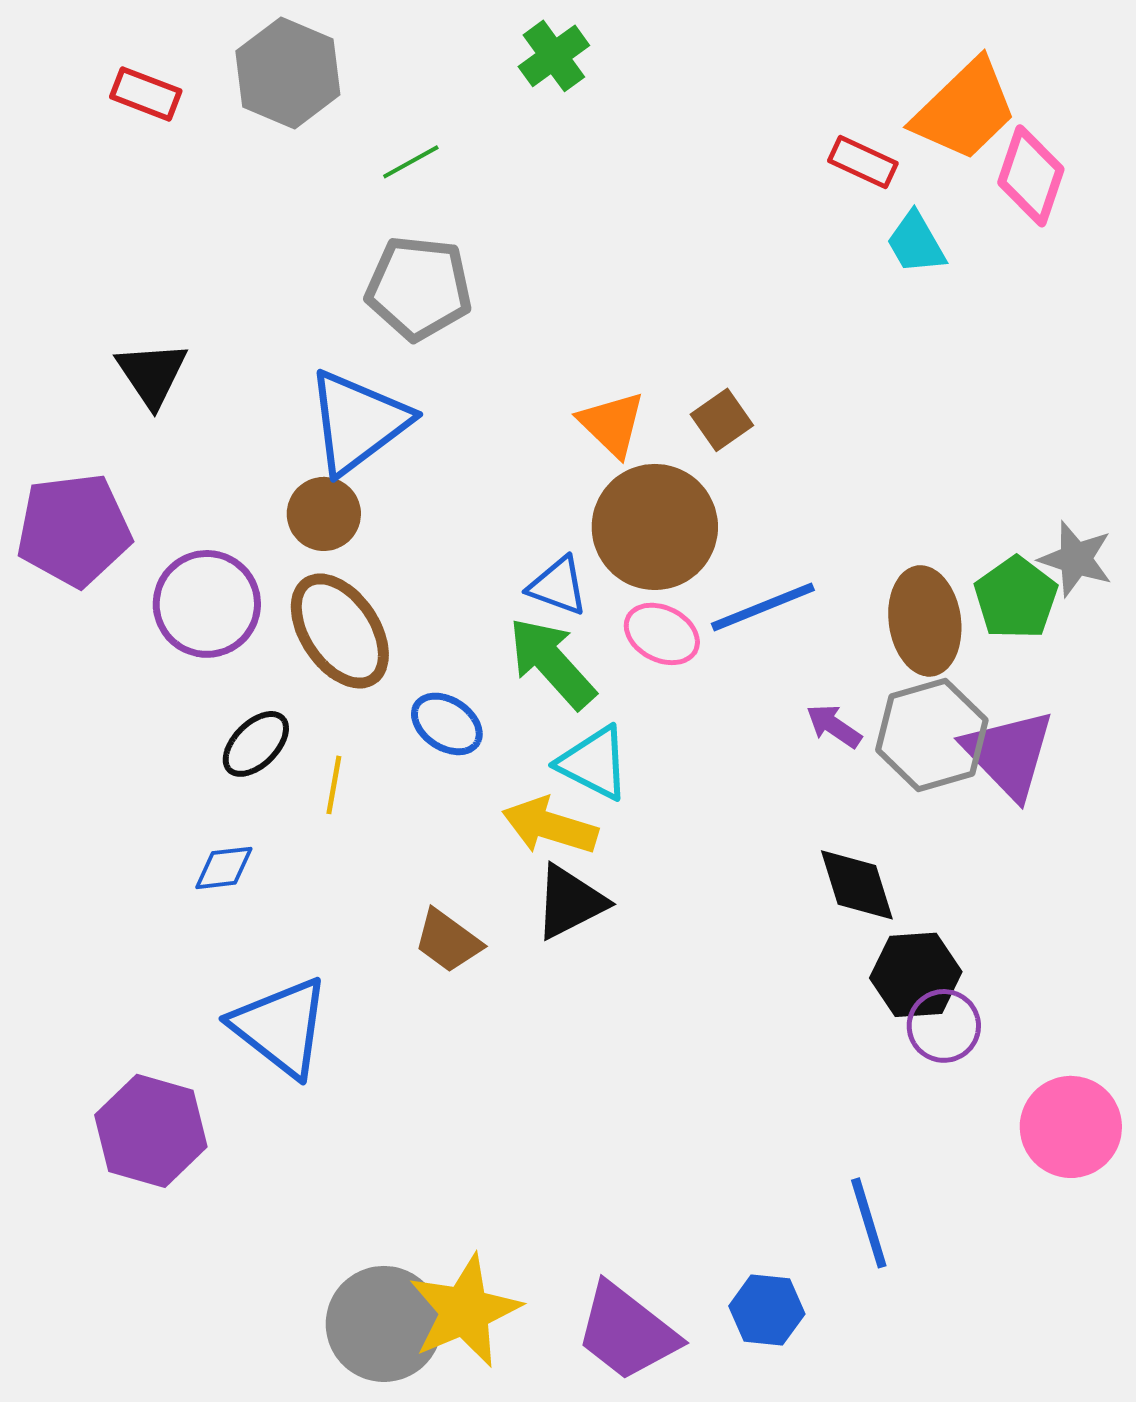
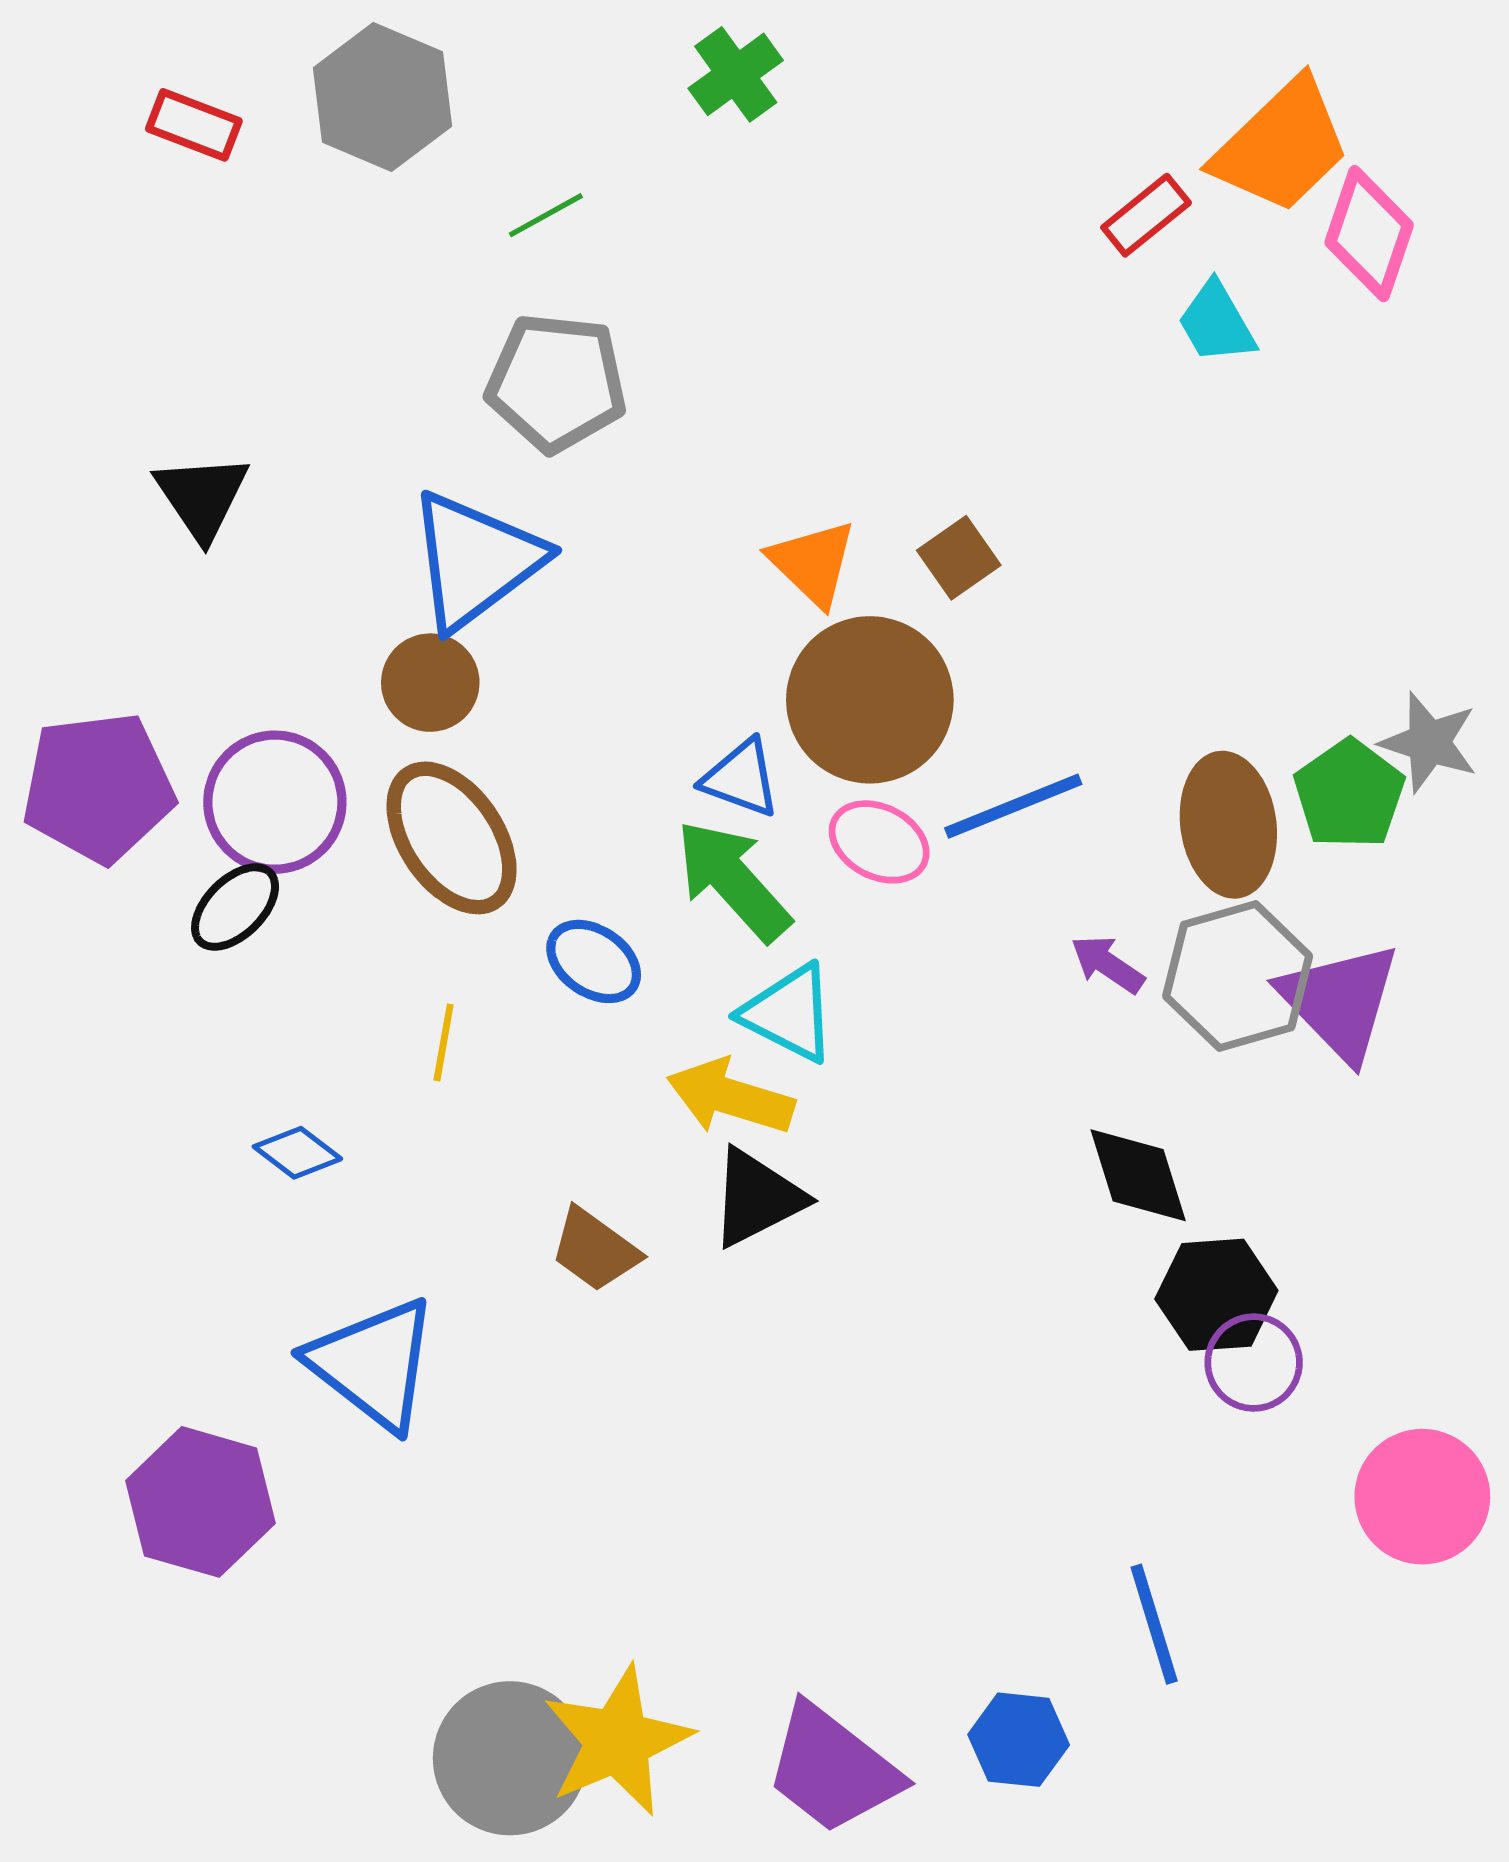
red rectangle: (863, 162) -> (1146, 215), turned -64
purple pentagon: (74, 530) -> (98, 788), moved
black ellipse: (256, 744) -> (235, 907), moved
blue diamond: (224, 868) -> (297, 1153), turned 44

